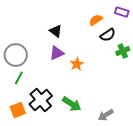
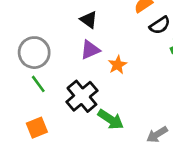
green line: (19, 78) -> (38, 84), turned -64
black cross: (41, 100) -> (82, 96), moved

